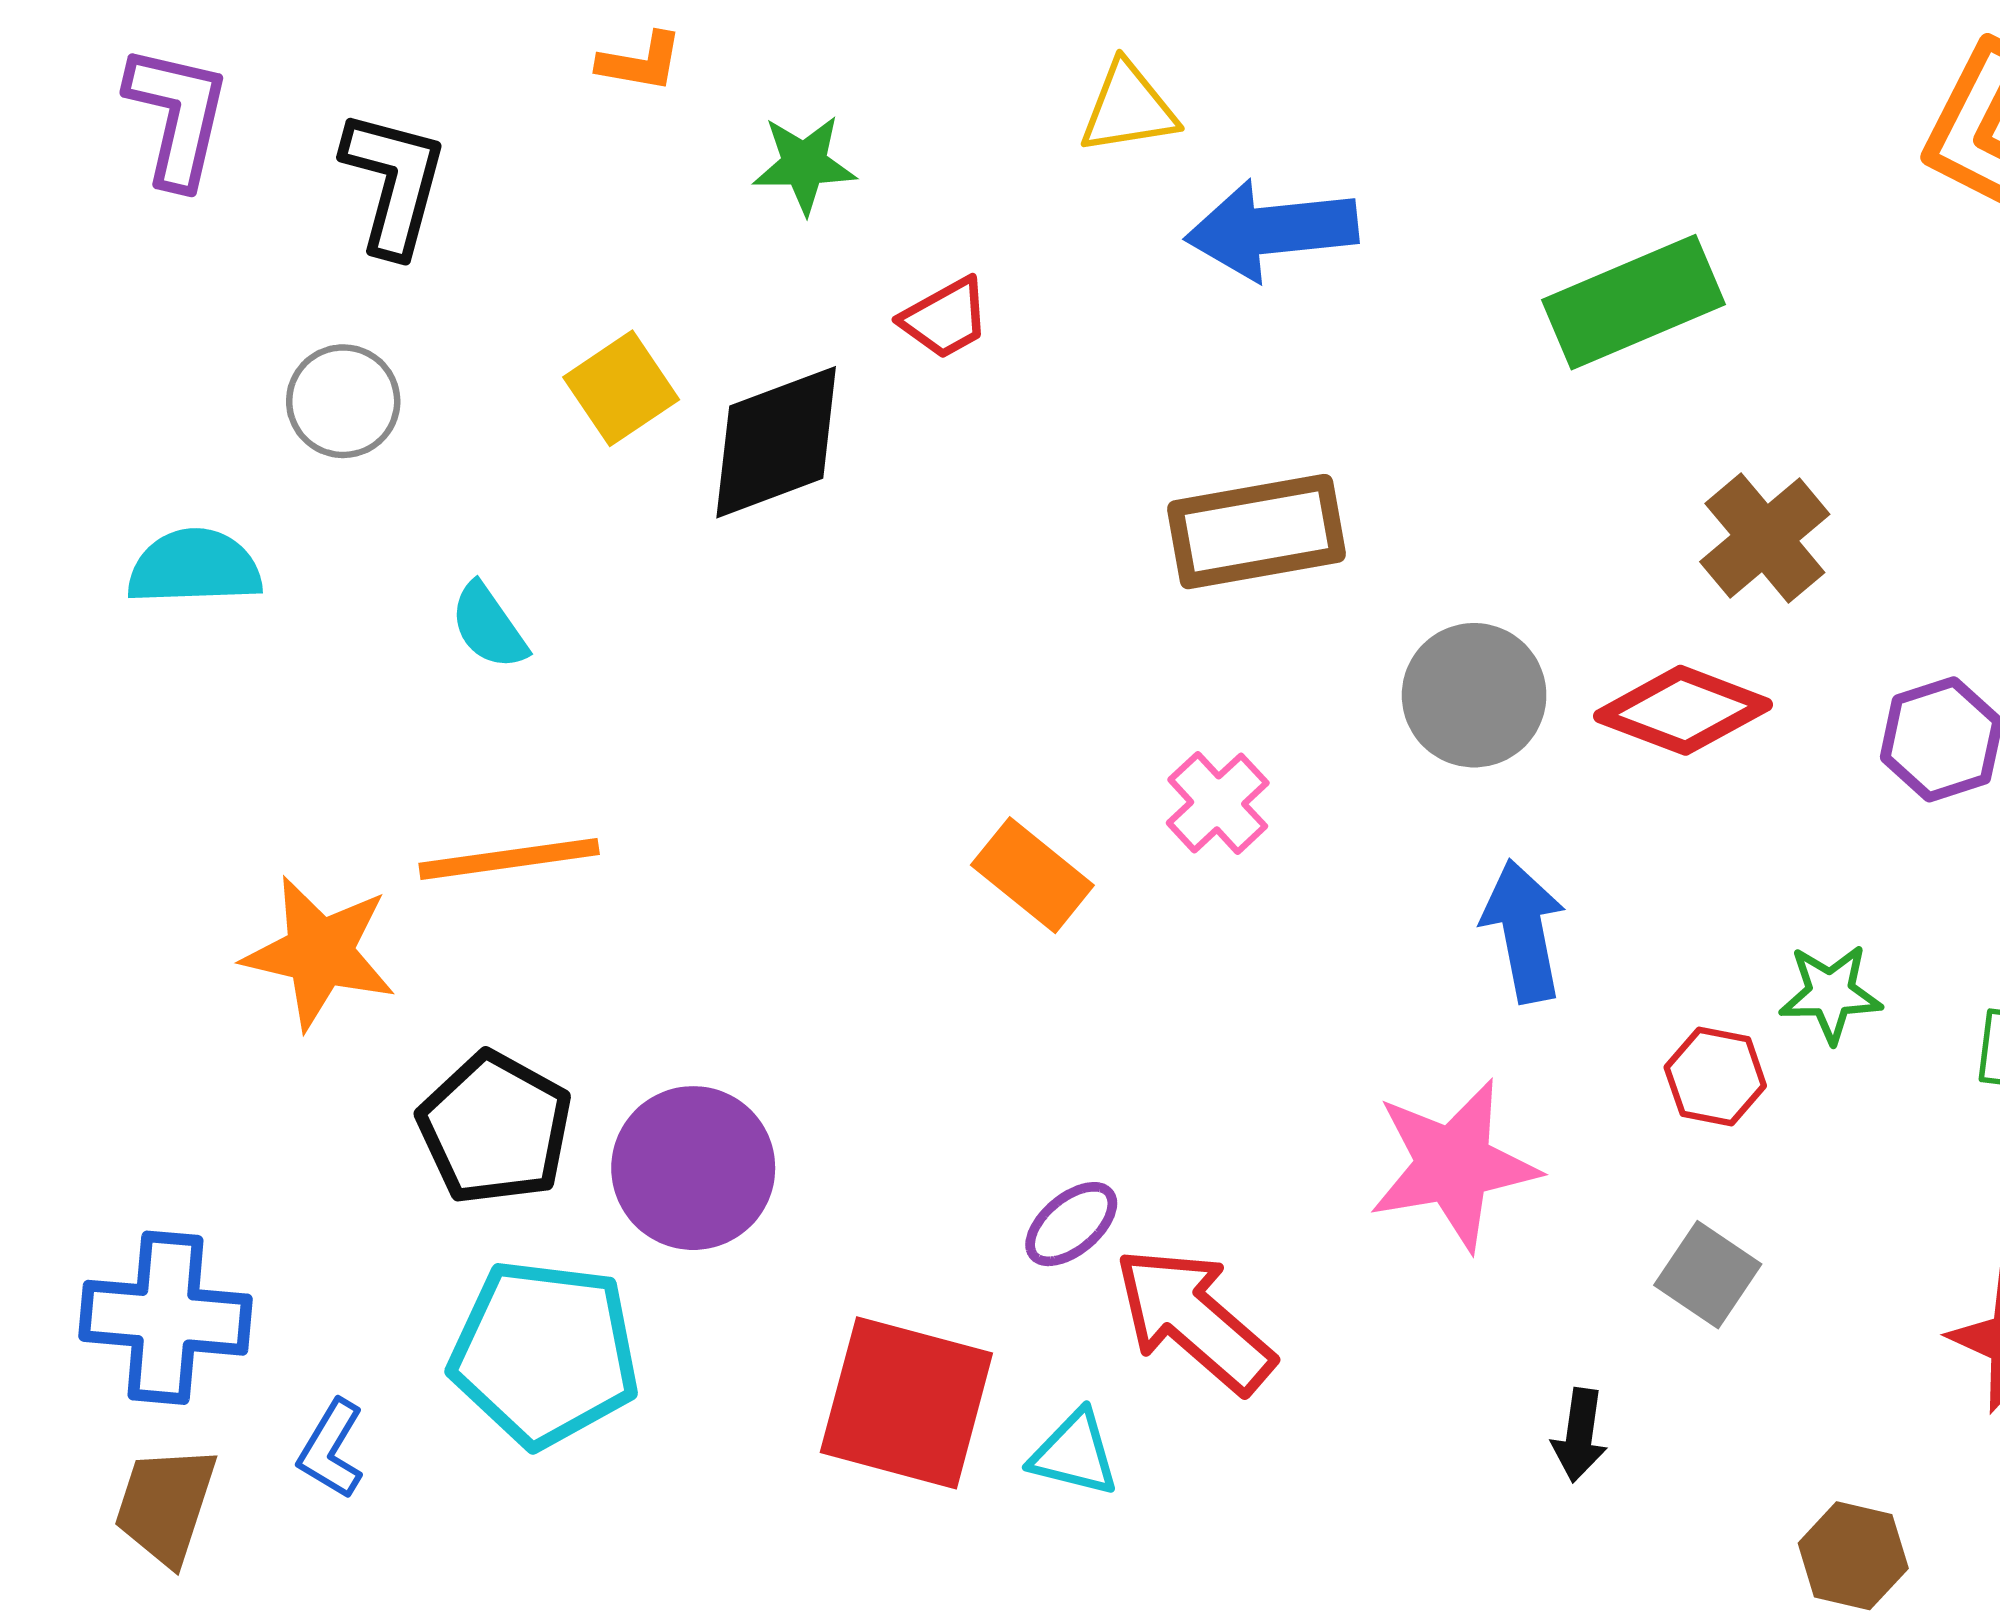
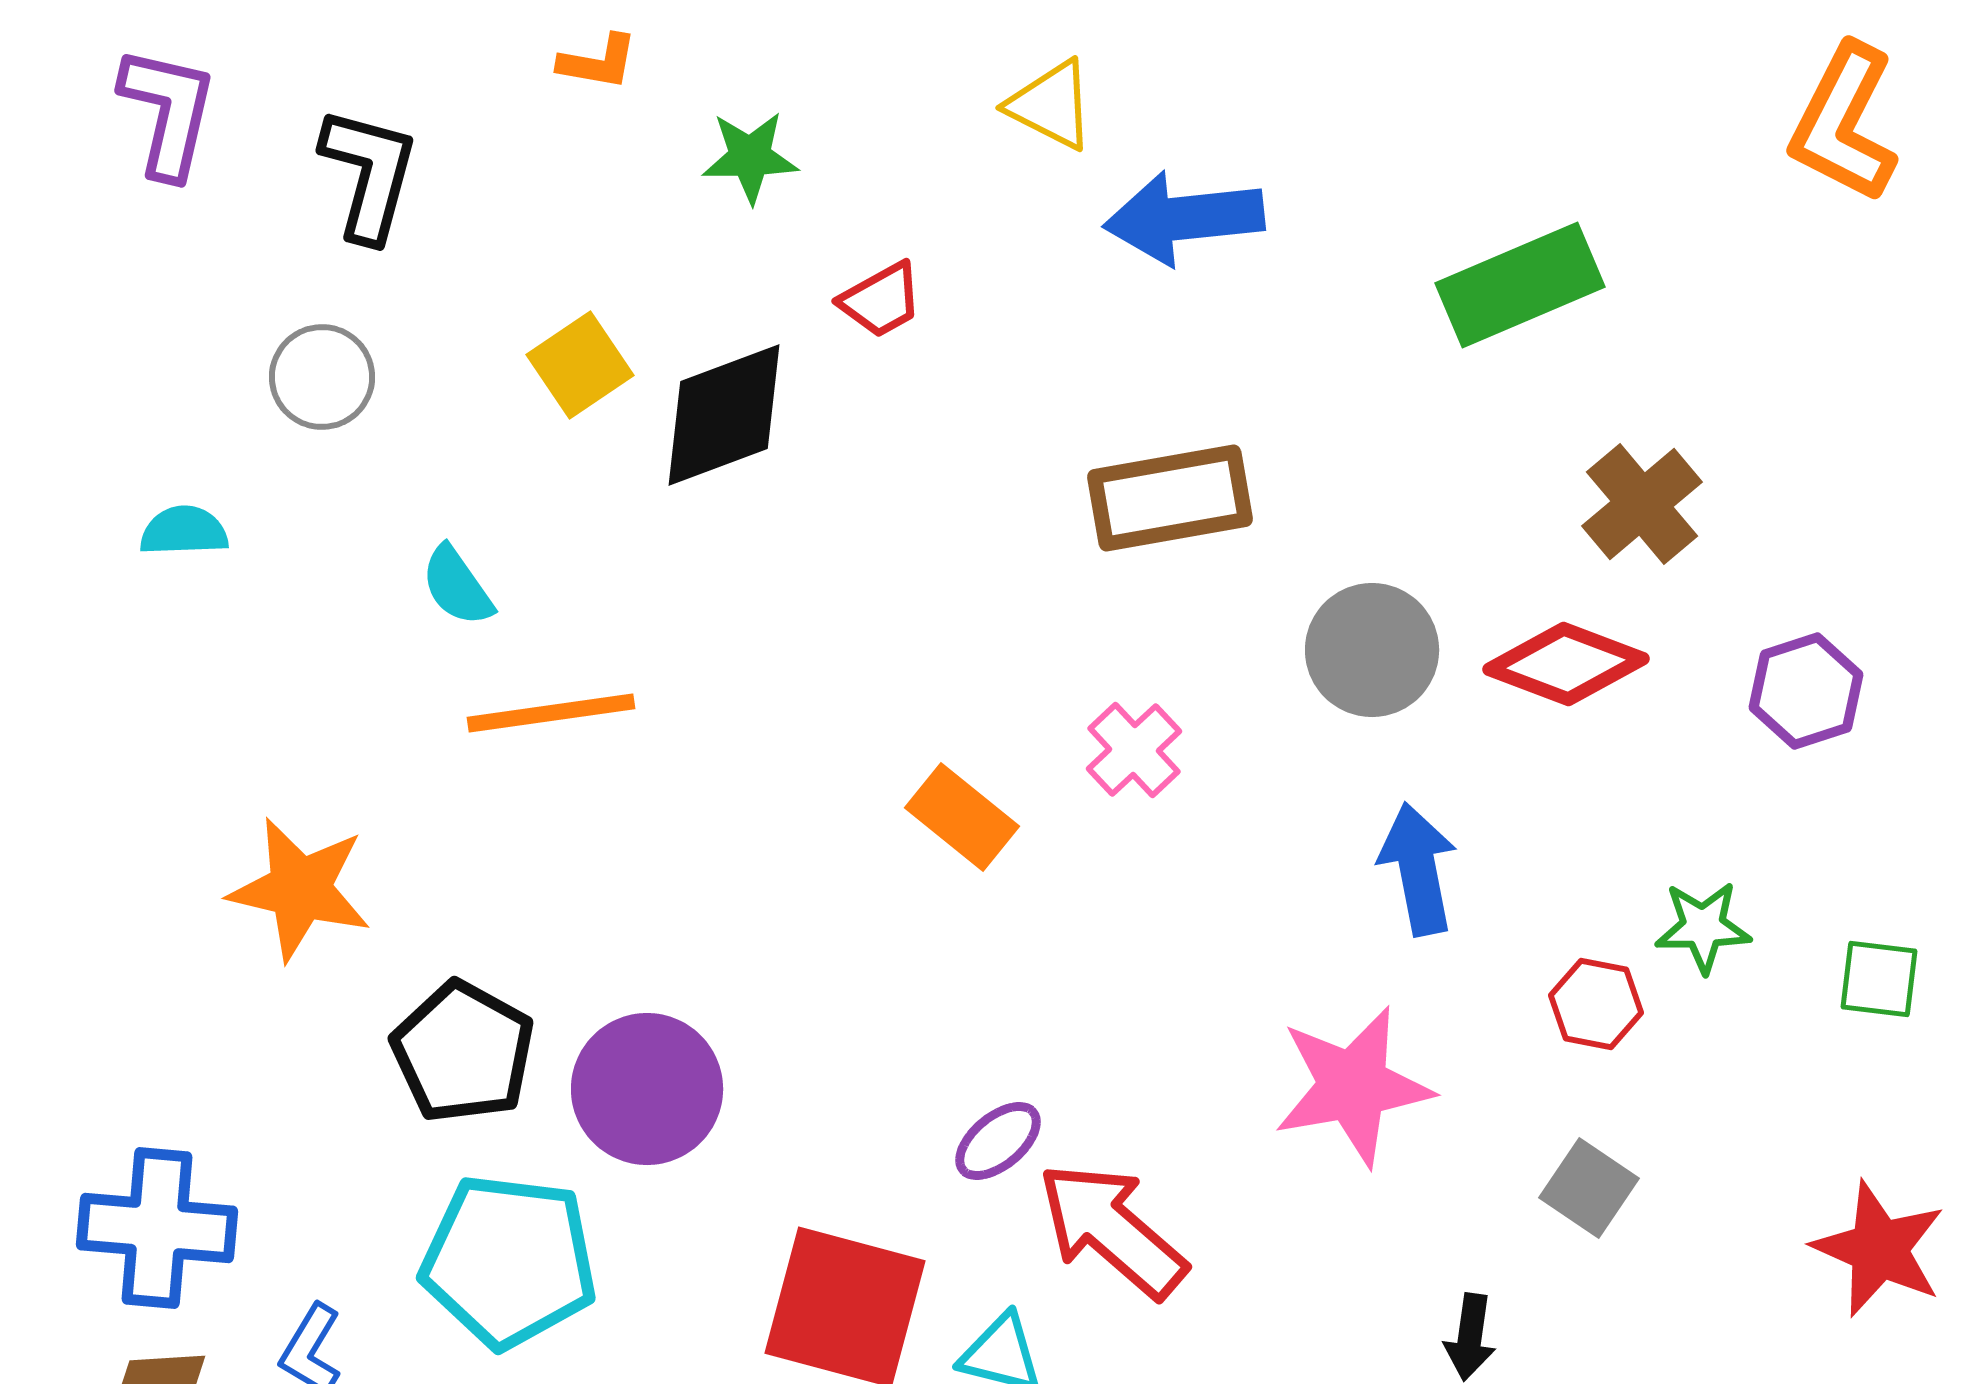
yellow triangle: (1128, 108) -> (1051, 105), turned 36
cyan semicircle: (195, 567) -> (184, 531), size x0.7
orange line: (509, 859) -> (551, 713), moved

